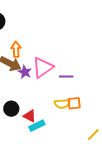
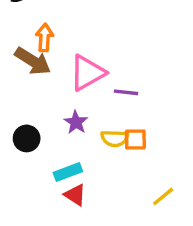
purple star: (25, 72) -> (76, 122), moved
red triangle: (30, 116) -> (75, 195), moved

